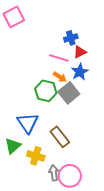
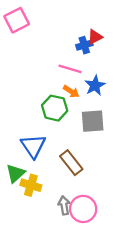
red triangle: (80, 52) -> (95, 37), moved
gray square: (69, 93) -> (93, 121), moved, turned 35
yellow cross: (36, 156) -> (31, 185), moved

